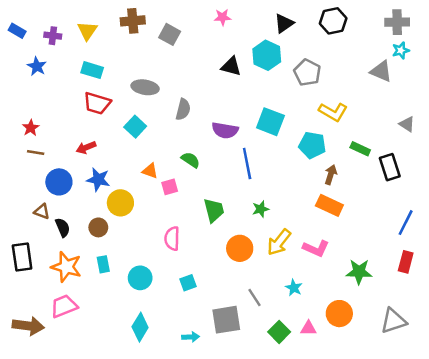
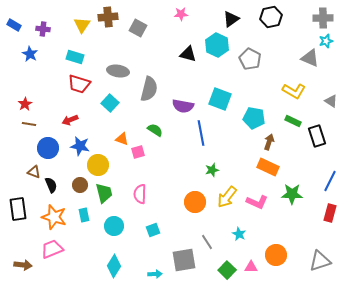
yellow triangle: (87, 31) -> (82, 25), moved
gray semicircle: (183, 109) -> (149, 89), size x1.4
yellow L-shape: (333, 112) -> (294, 91), moved
green trapezoid: (214, 210) -> (104, 193), moved
green star: (359, 272) -> (292, 194), moved
brown arrow: (28, 326) -> (23, 265), size x0.7

